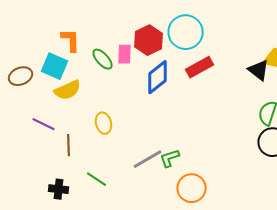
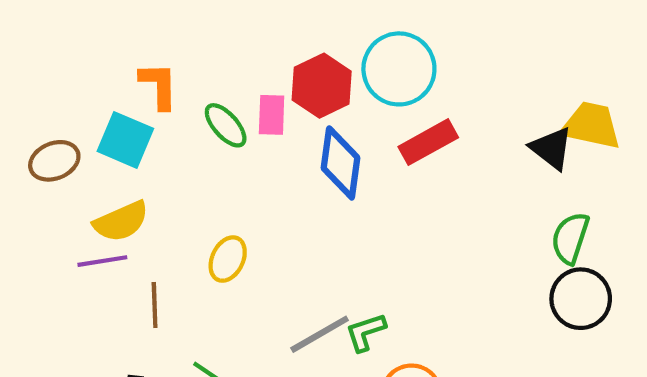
blue diamond: (158, 77) -> (340, 163), turned -44
yellow semicircle: (68, 90) -> (121, 221), moved
yellow ellipse: (104, 123) -> (228, 259), turned 40
purple line: (44, 124) -> (102, 261), turned -35

